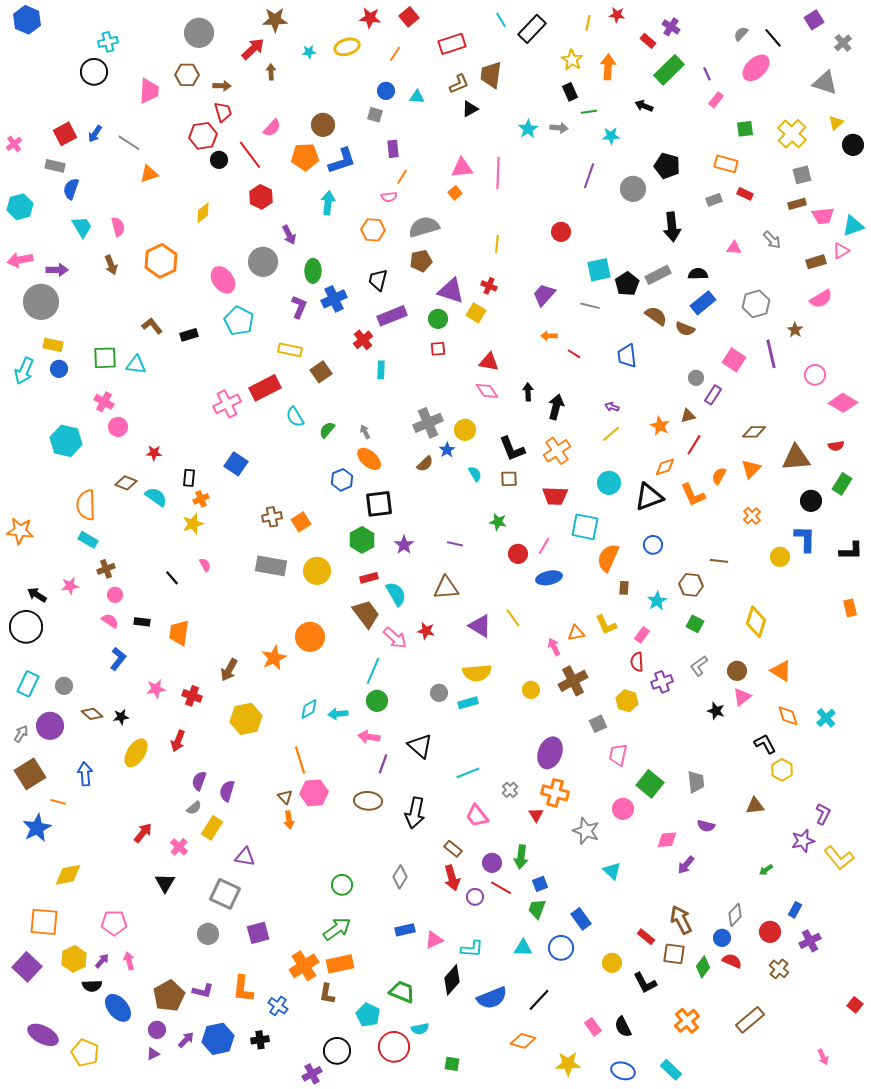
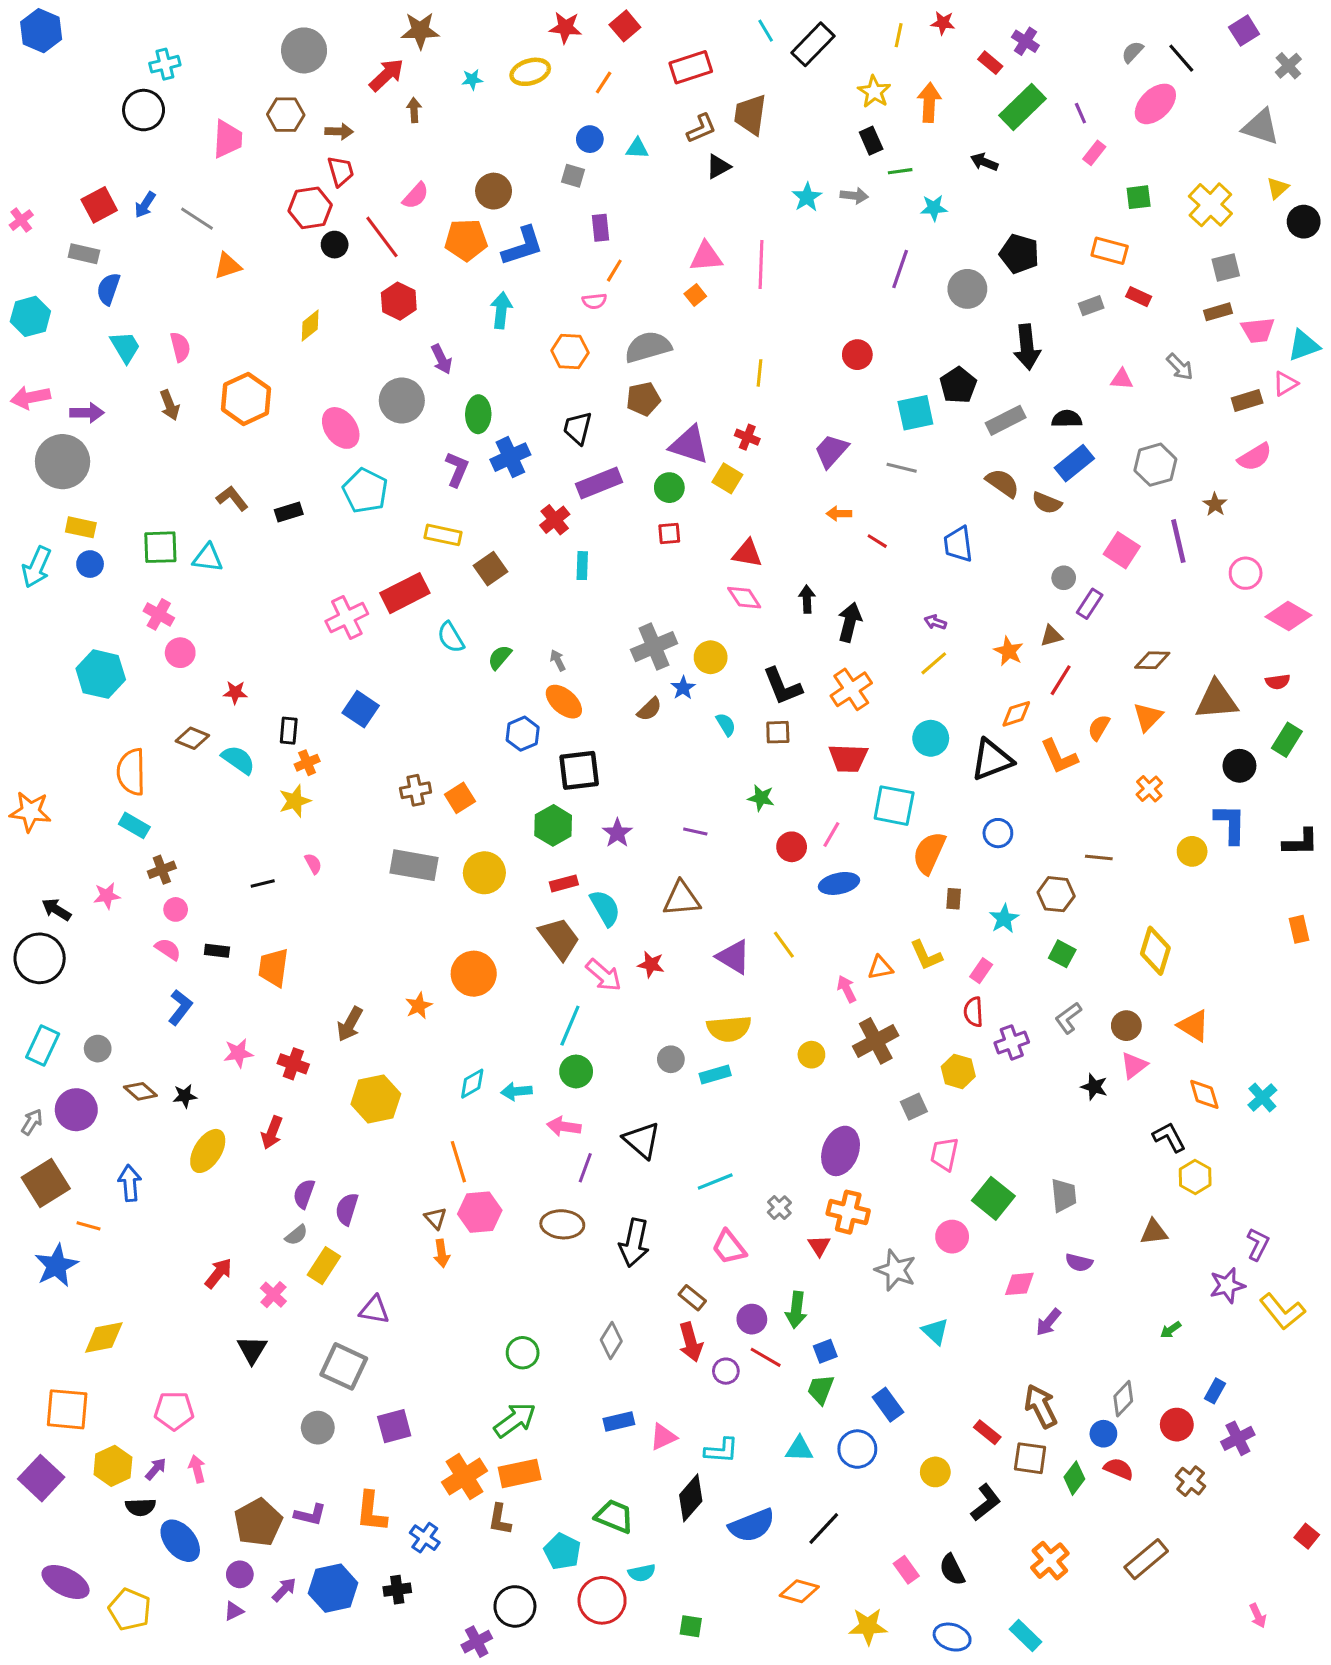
black pentagon: (627, 284) -> (958, 385), moved
black line: (172, 578) -> (263, 883), turned -63
orange star: (274, 658) -> (419, 1006), size x0.7
black L-shape: (645, 983) -> (986, 1503), turned -100

